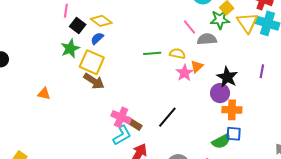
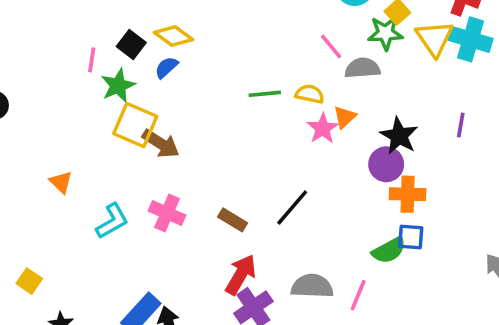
pink line: (66, 11) -> (92, 60), moved
yellow square: (92, 62) -> (135, 125), moved
orange triangle: (44, 94) -> (61, 182), moved, turned 32
pink cross: (121, 117) -> (167, 213), moved
cyan L-shape: (122, 135) -> (112, 221), moved

